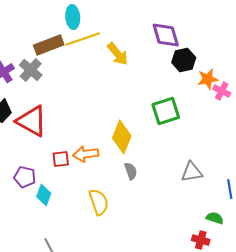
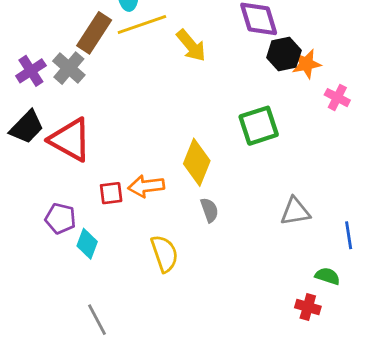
brown rectangle: (49, 45) -> (94, 33), turned -36
orange star: (208, 79) -> (306, 64), moved

